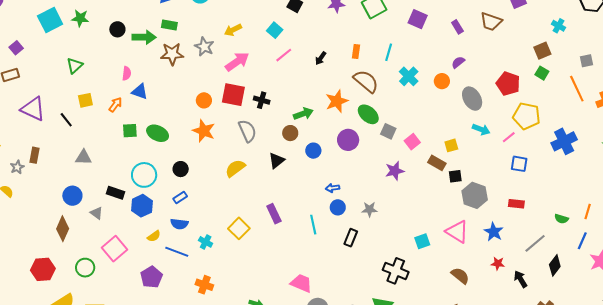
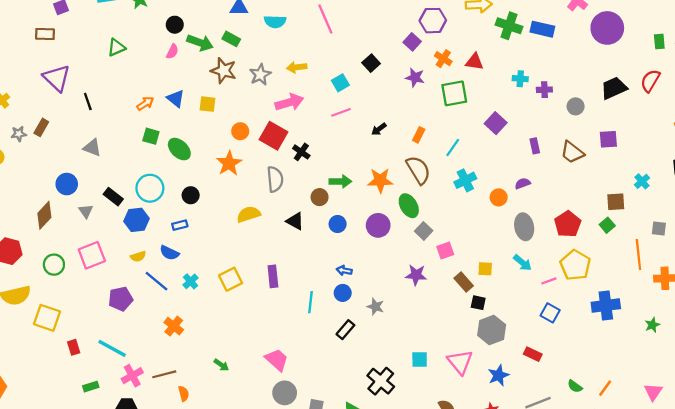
pink semicircle: (127, 73) -> (172, 51), moved
yellow square: (85, 100) -> (208, 104), moved
black triangle: (276, 161) -> (295, 221), turned 48

